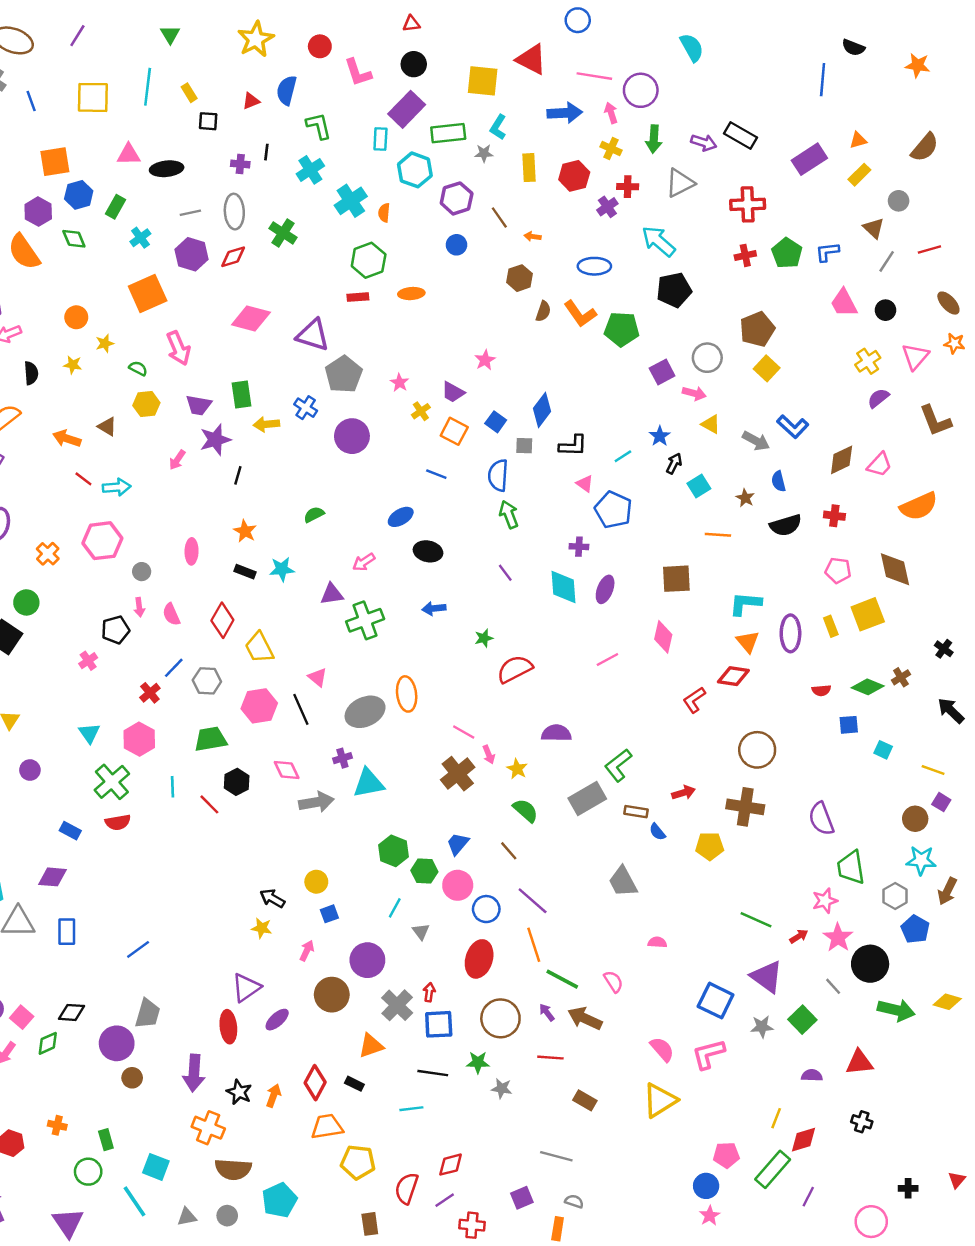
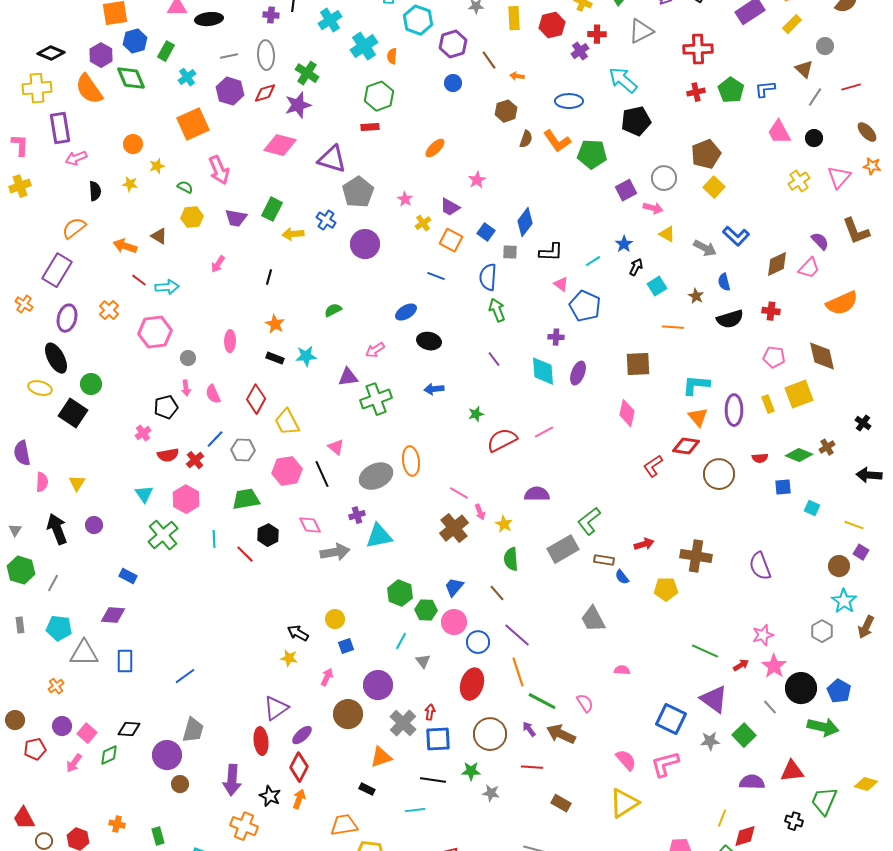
green diamond: (74, 239) -> (131, 78), size x1.4
orange ellipse: (411, 294) -> (435, 148), moved, turned -40
green rectangle: (241, 395) -> (272, 209), turned 35
purple semicircle: (878, 398) -> (820, 241), moved, turned 84
purple star: (215, 440) -> (298, 105), moved
orange cross: (48, 554) -> (109, 310), moved
pink line: (607, 660) -> (544, 432), moved
black arrow: (951, 711) -> (869, 475), turned -40
brown circle: (757, 750) -> (719, 474), moved
green semicircle: (525, 810) -> (511, 559), turned -135
red semicircle: (118, 822) -> (168, 455), moved
cyan star: (921, 860) -> (844, 601), turned 30
green trapezoid: (851, 867) -> (824, 801), moved, turned 32
blue pentagon: (915, 929) -> (839, 691), moved
yellow diamond: (947, 1002) -> (866, 784), moved
purple semicircle: (812, 1075) -> (752, 782), size x1.4
red diamond: (315, 1083) -> (299, 767), moved

